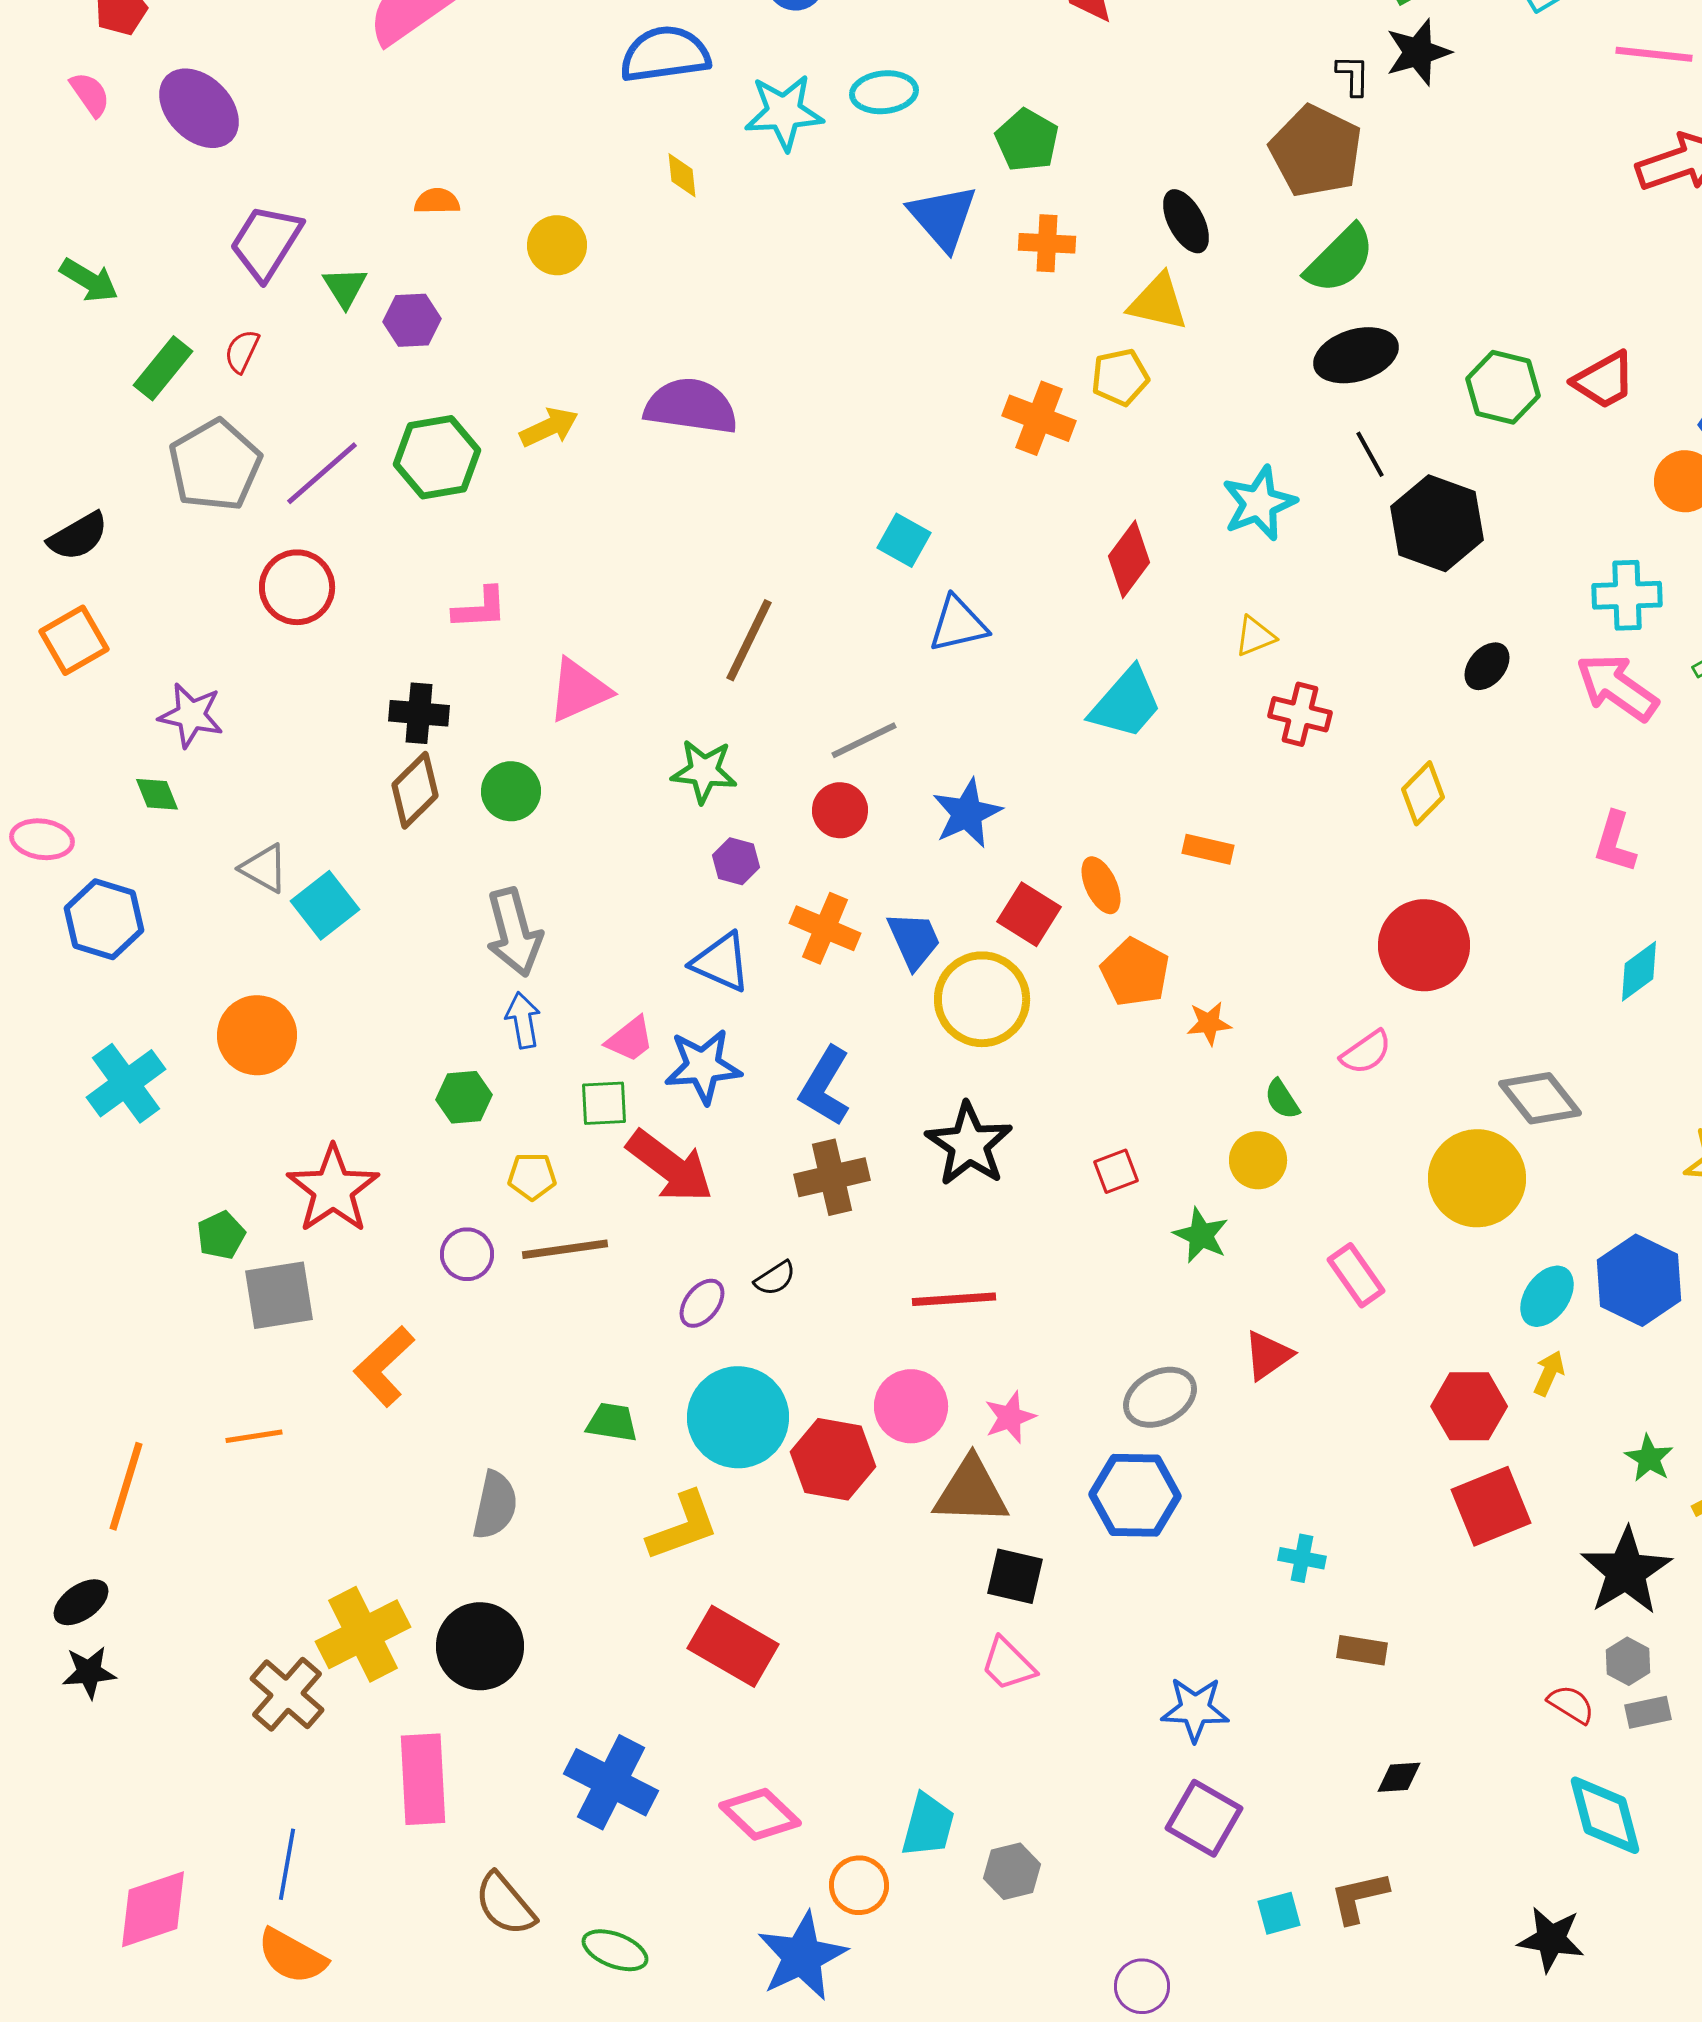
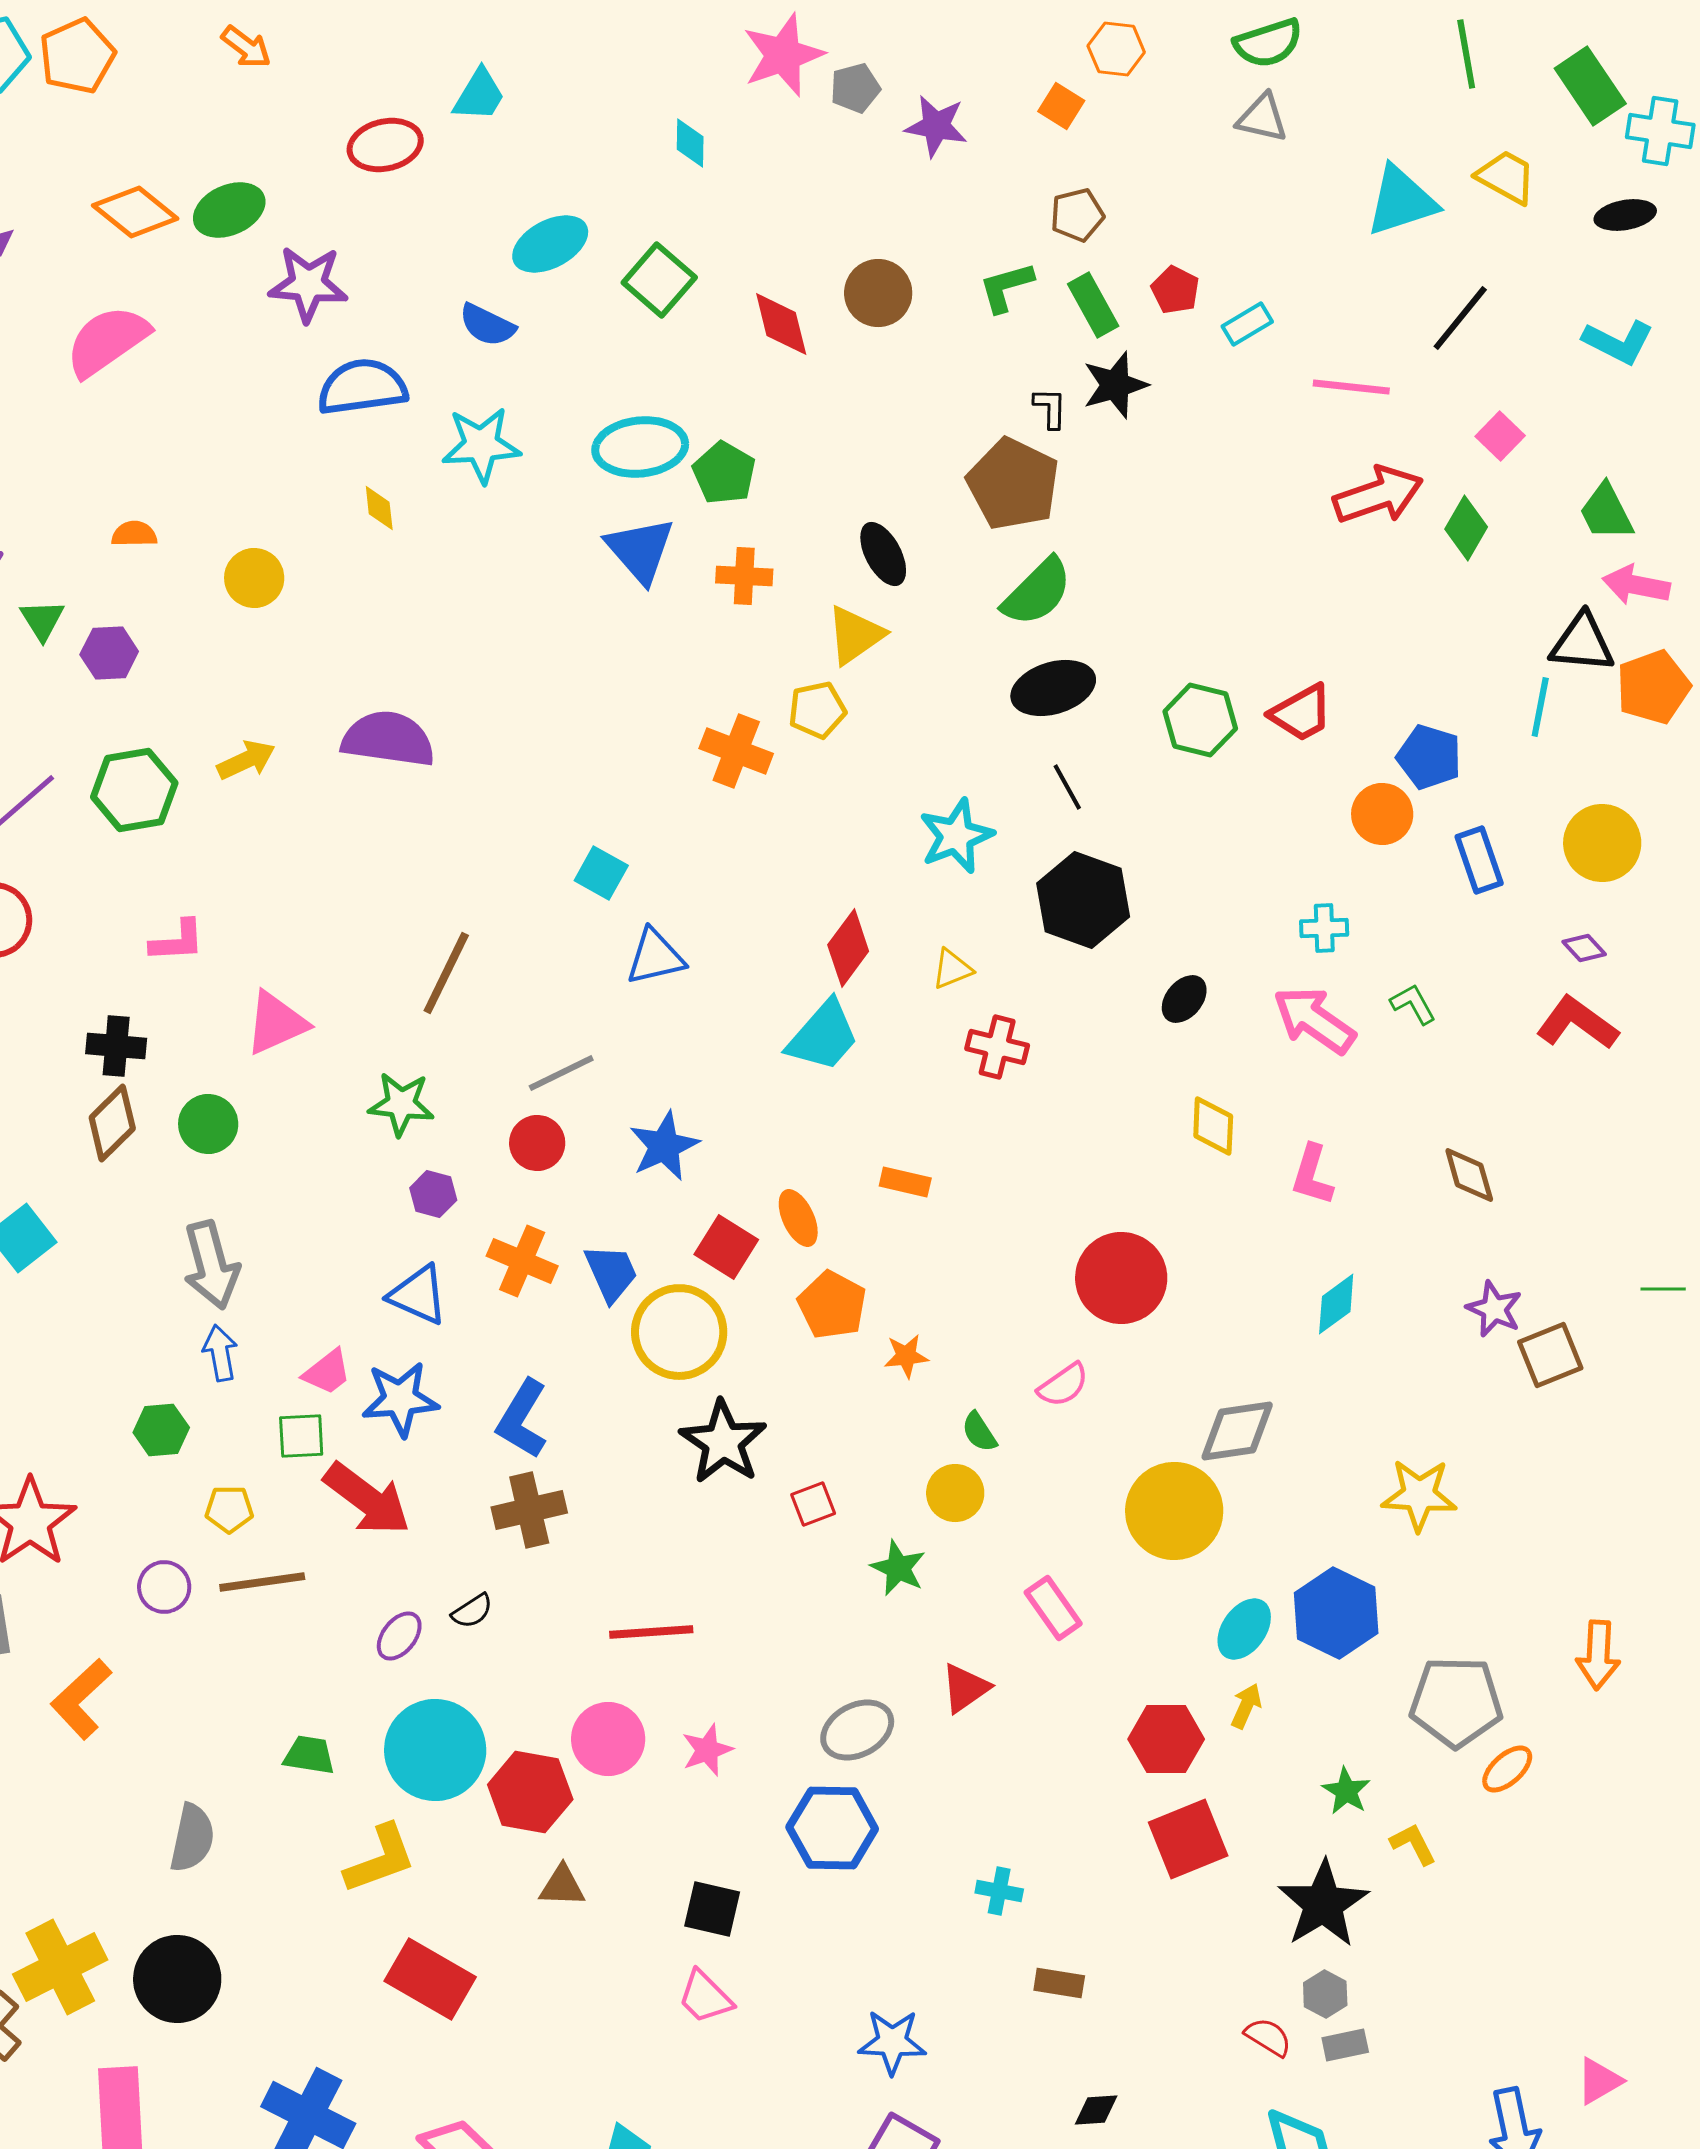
cyan ellipse: (884, 92) -> (640, 447), moved, size x1.4
yellow triangle: (1158, 302) -> (855, 635), turned -48
black hexagon: (1437, 523) -> (1083, 900), moved
red diamond: (1129, 559) -> (848, 948), moved
cyan cross: (1627, 595) -> (1324, 928), size x0.7
yellow diamond: (1423, 793) -> (1213, 1126), moved, turned -42
gray diamond: (1540, 1098) -> (1237, 1431), turned -60
black star: (969, 1144) -> (723, 1442), moved
brown triangle: (971, 1491) -> (562, 1886), moved, size x0.6

